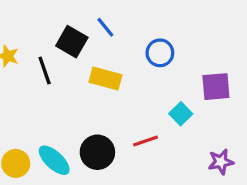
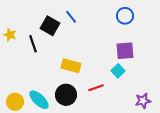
blue circle: (160, 53) -> (125, 16), moved
yellow rectangle: (105, 78) -> (71, 66), moved
purple square: (216, 87) -> (125, 51), moved

